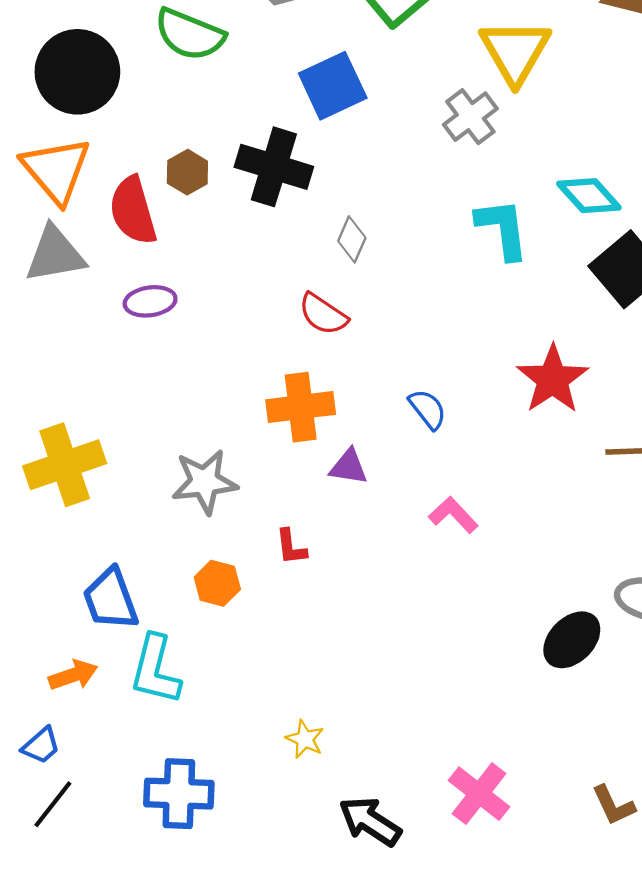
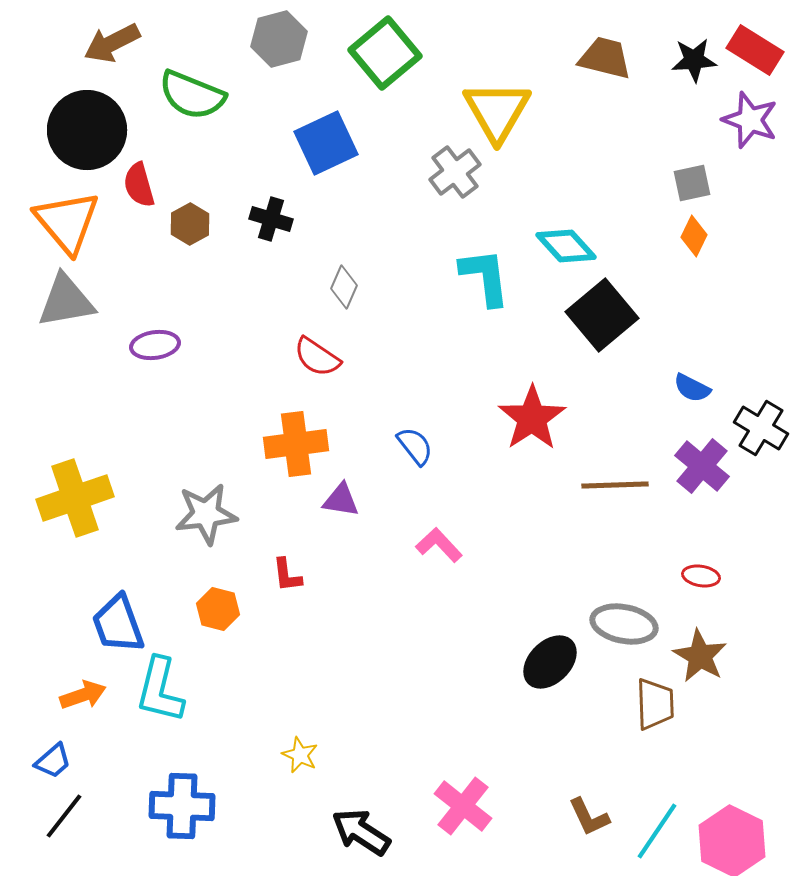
black cross: (274, 167) -> (271, 219), size x0.6
red semicircle: (133, 211) -> (139, 185), moved, size x0.7

